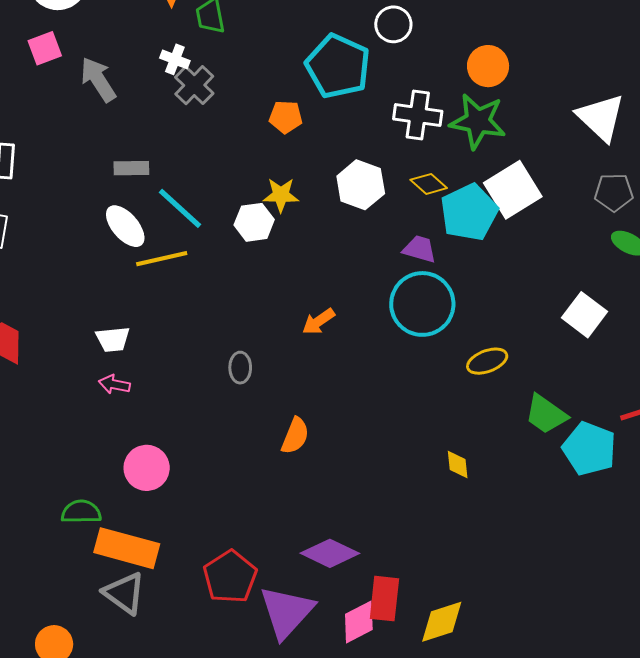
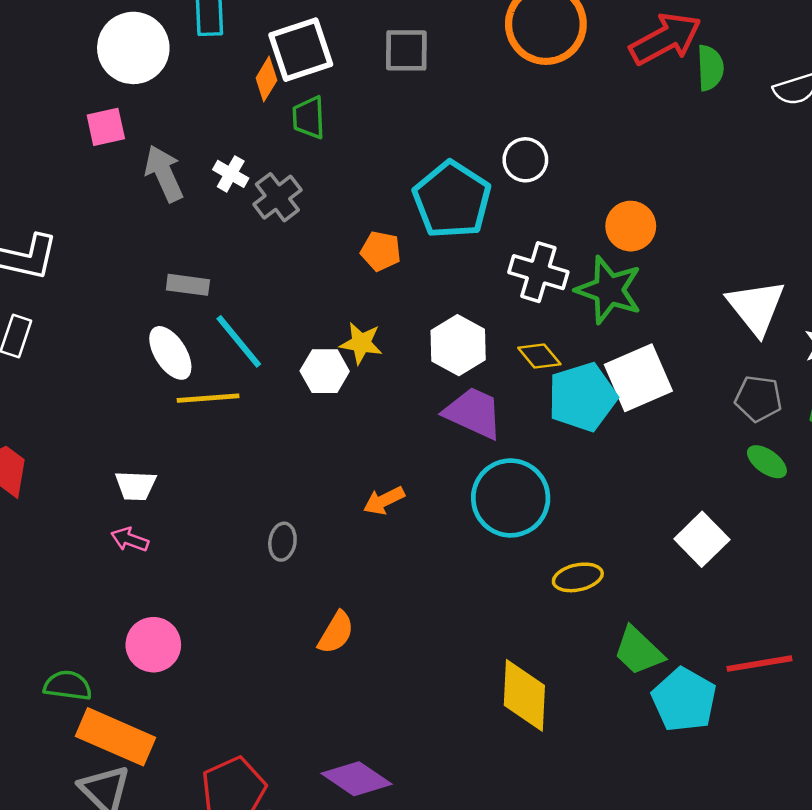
white cross: (175, 59) -> (231, 174), moved
purple trapezoid: (420, 249) -> (473, 413), moved, size x1.5
yellow diamond: (458, 465) -> (524, 695), size x2.0

